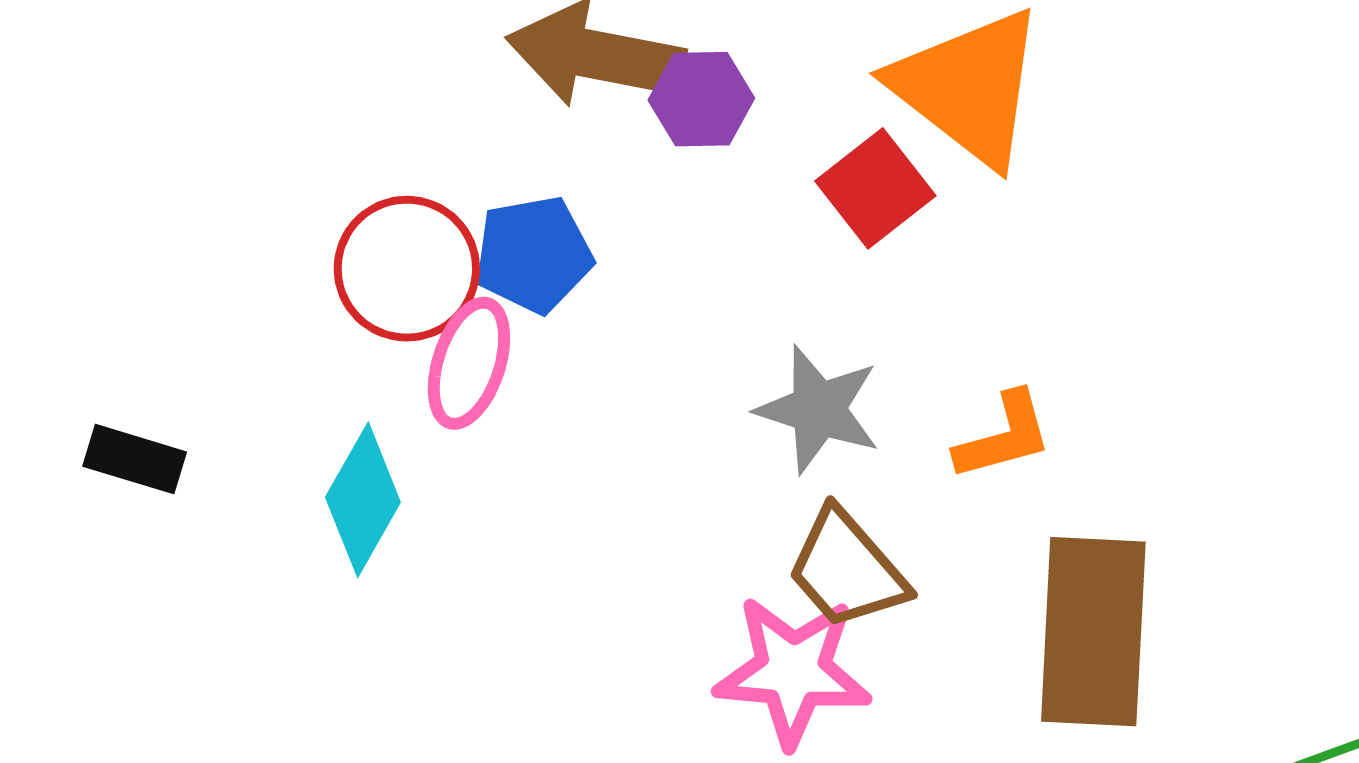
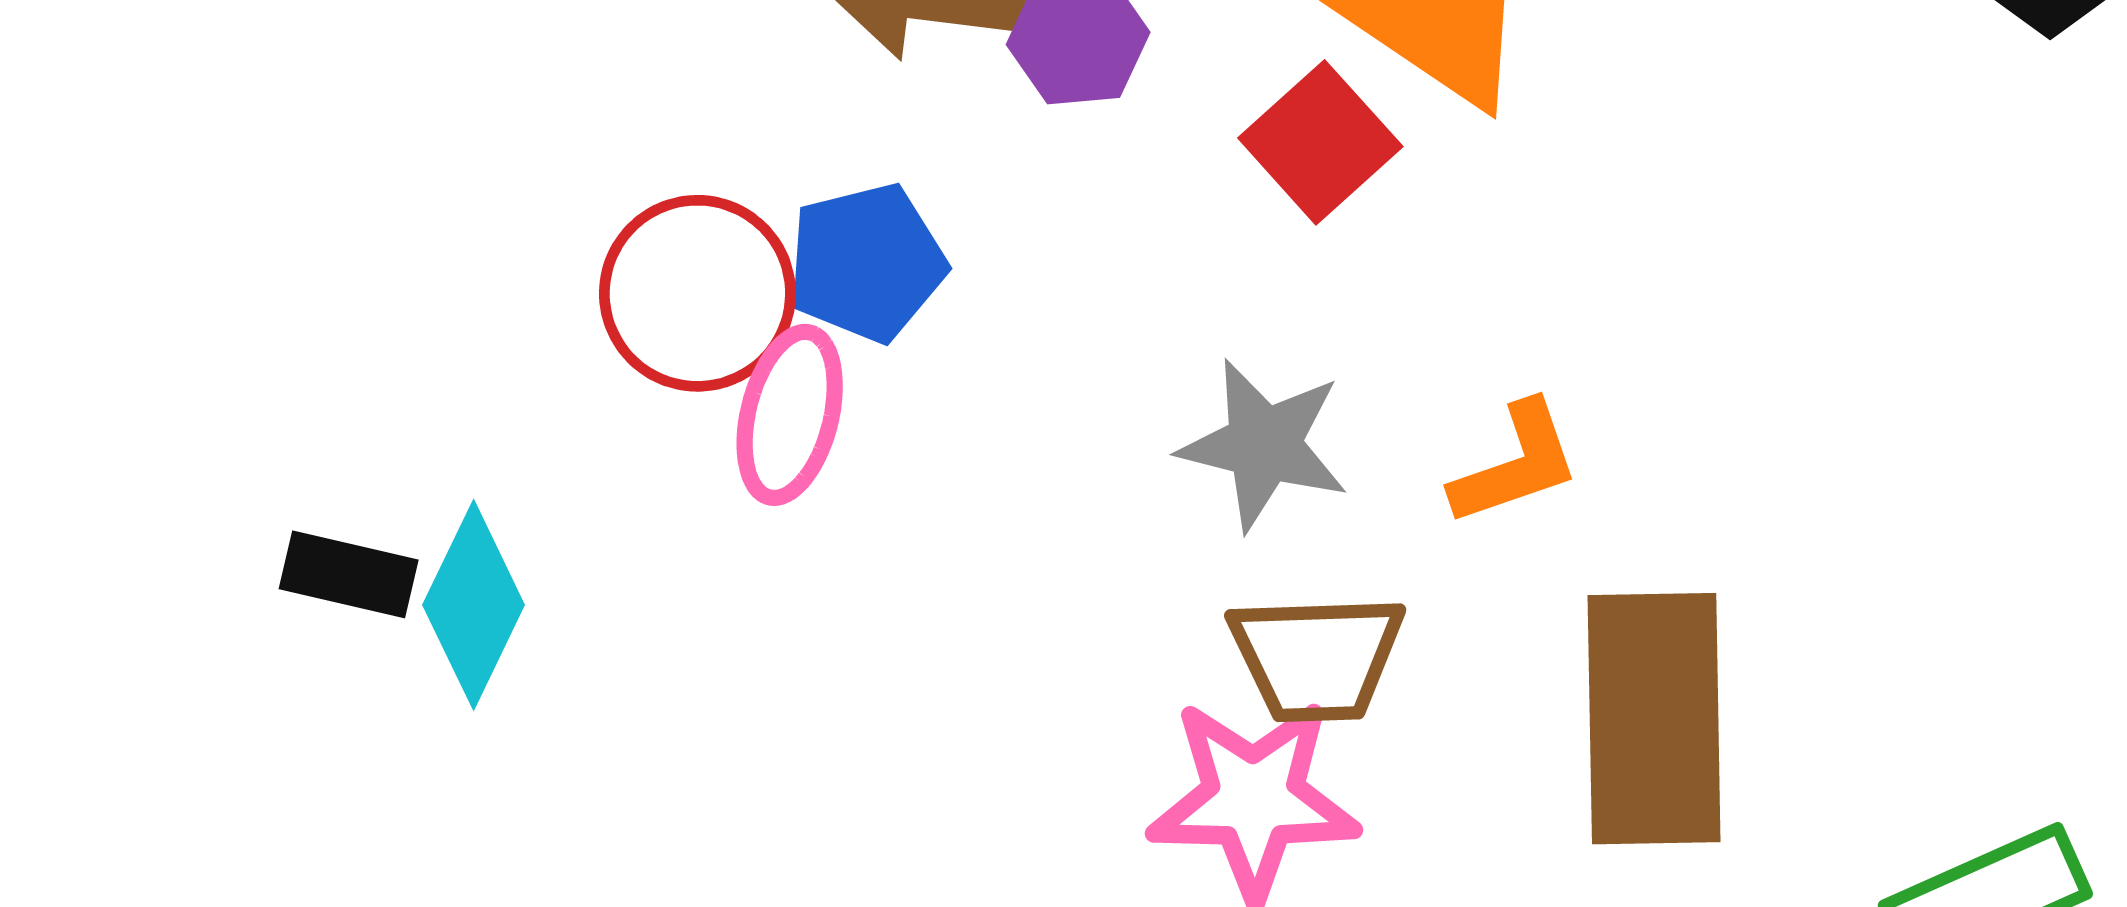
cyan diamond: (363, 500) -> (474, 605), moved
brown trapezoid: (847, 569) -> (1317, 657), turned -47

